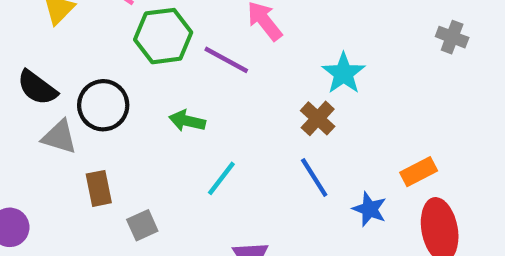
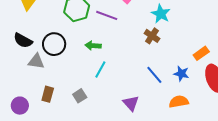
cyan line: (221, 178) -> (100, 70), moved
blue line: (314, 178) -> (154, 75), moved
brown rectangle: (99, 188) -> (48, 94), moved, turned 35

